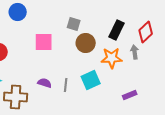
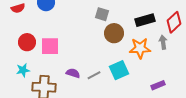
black rectangle: (117, 30) -> (145, 20), turned 48
pink square: (44, 42) -> (50, 46), moved
gray line: (66, 85) -> (94, 75), turned 56

